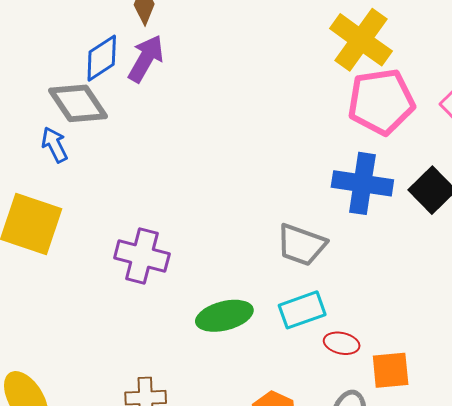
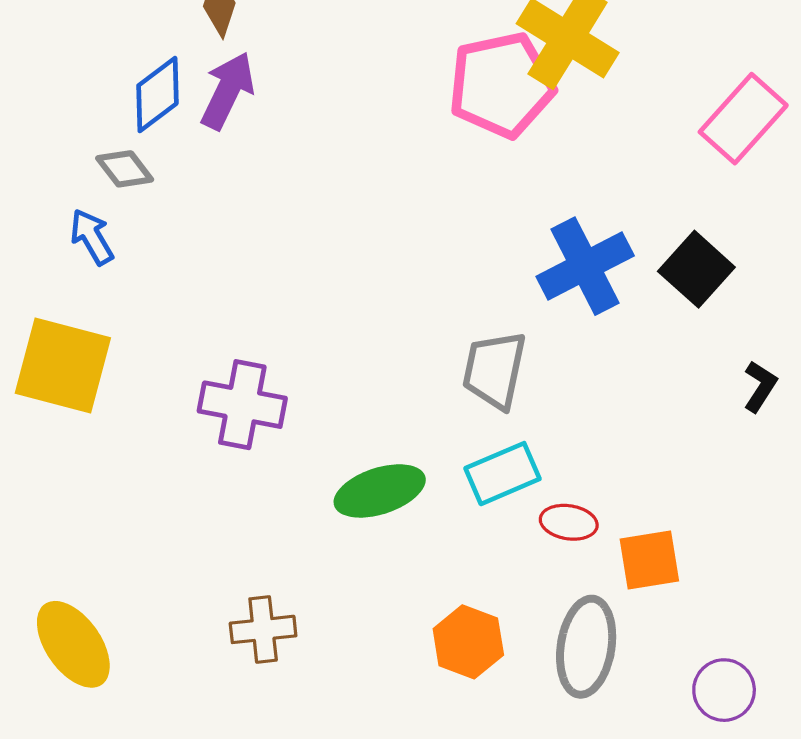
pink pentagon: (381, 102) -> (502, 85), moved
gray diamond: (78, 103) -> (125, 169), size x0.6
blue cross: (362, 183) -> (585, 266), turned -32
gray trapezoid: (301, 245) -> (494, 370), turned 86

